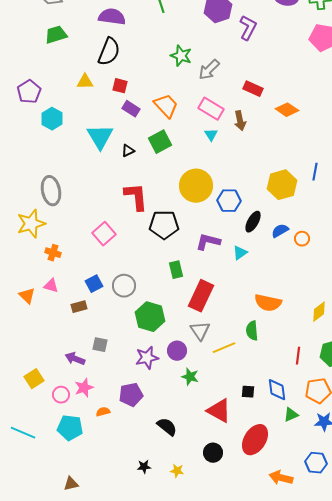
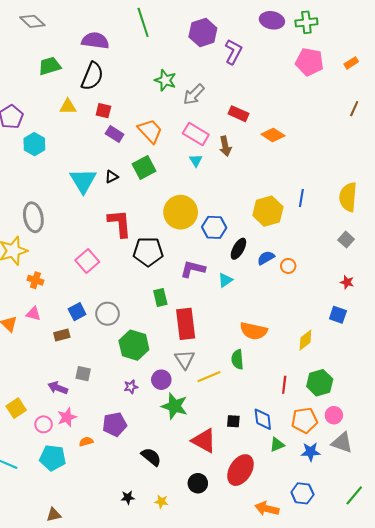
green trapezoid: (56, 35) -> (50, 66), moved
cyan triangle: (100, 137) -> (83, 181), moved
red rectangle: (201, 296) -> (186, 324), turned -32
purple star: (147, 358) -> (131, 387), size x0.6
green star: (190, 377) -> (174, 406), size x1.5

